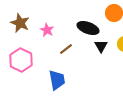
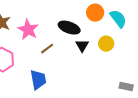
pink star: (47, 30) -> (28, 30), size x1.5

